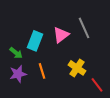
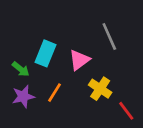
pink triangle: (61, 35) -> (79, 60), moved
orange line: (42, 71) -> (55, 93), turned 49

